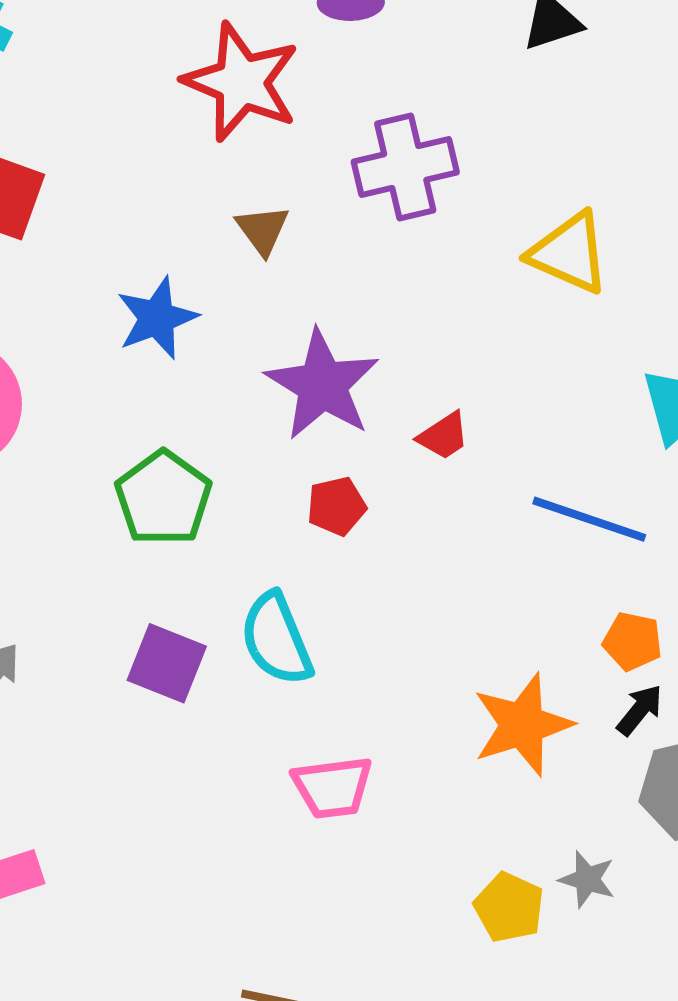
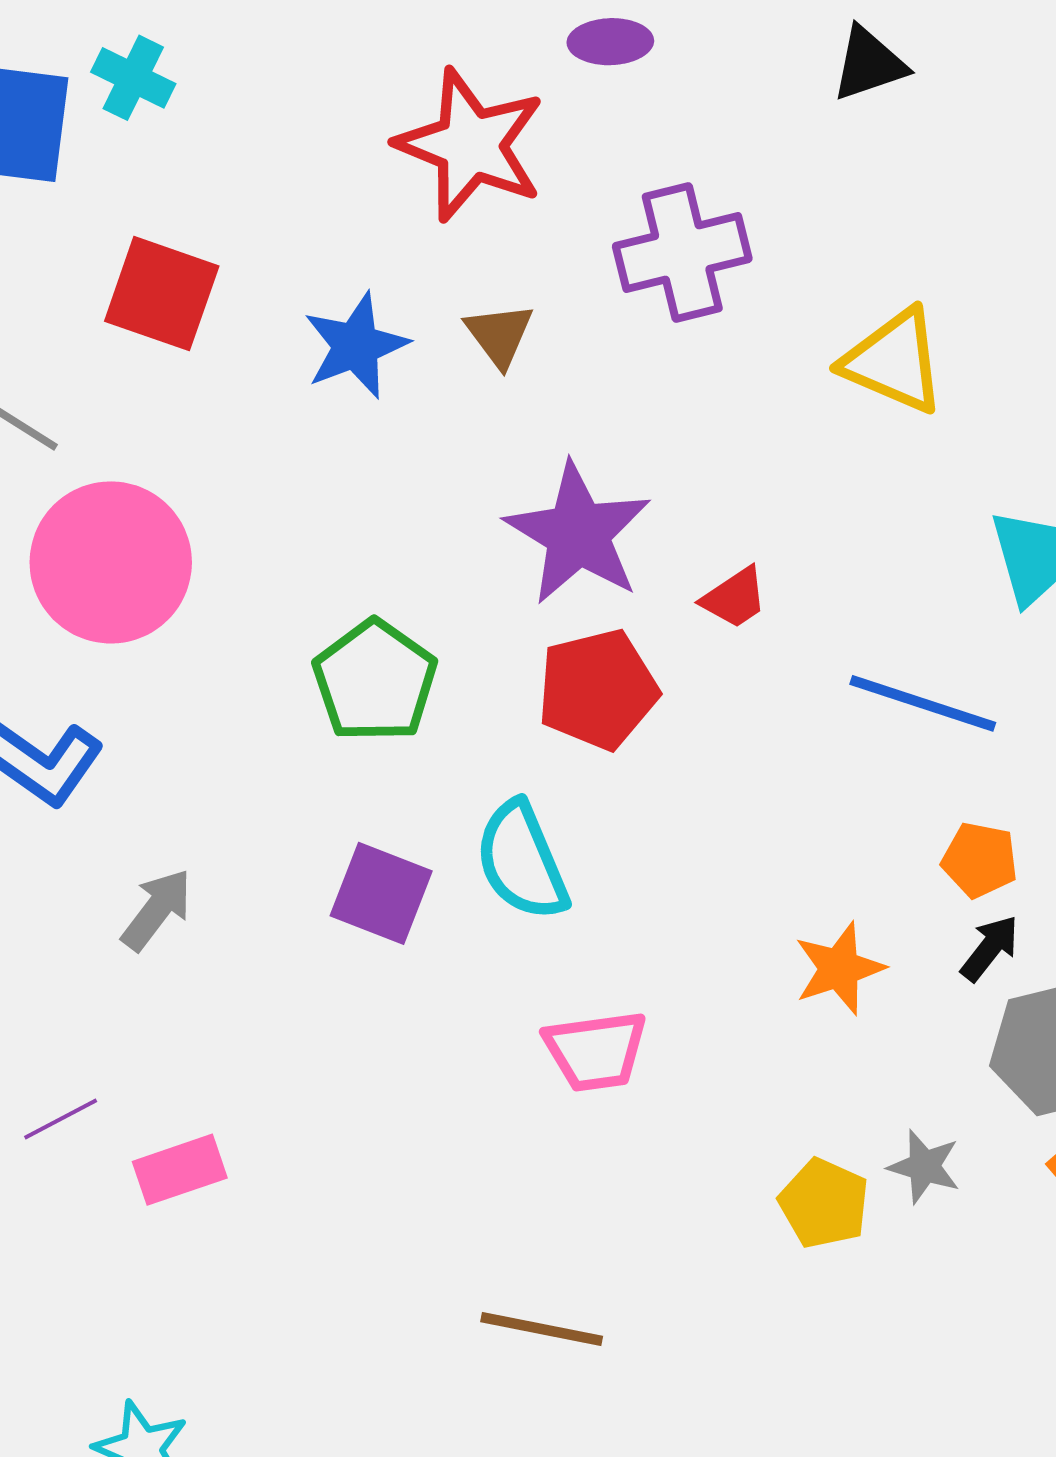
blue star: (157, 318) -> (356, 346), moved
red pentagon: (336, 506) -> (598, 689), size x1.6
orange star: (522, 725) -> (839, 968), size x0.7

